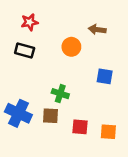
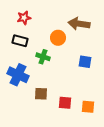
brown arrow: (97, 30) -> (79, 24), size x1.5
green cross: (60, 94) -> (43, 57), moved
blue cross: (18, 113) -> (18, 75), moved

